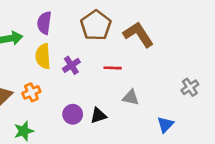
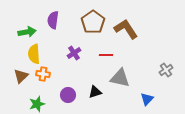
yellow semicircle: (43, 56) -> (34, 54), moved
orange cross: (31, 92) -> (43, 74), turned 32
gray triangle: (131, 98) -> (120, 78), size x1.5
purple circle: (73, 114) -> (68, 95), moved

